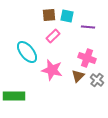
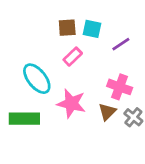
purple line: (88, 27) -> (121, 44), turned -40
green rectangle: (14, 96) -> (24, 119), moved

